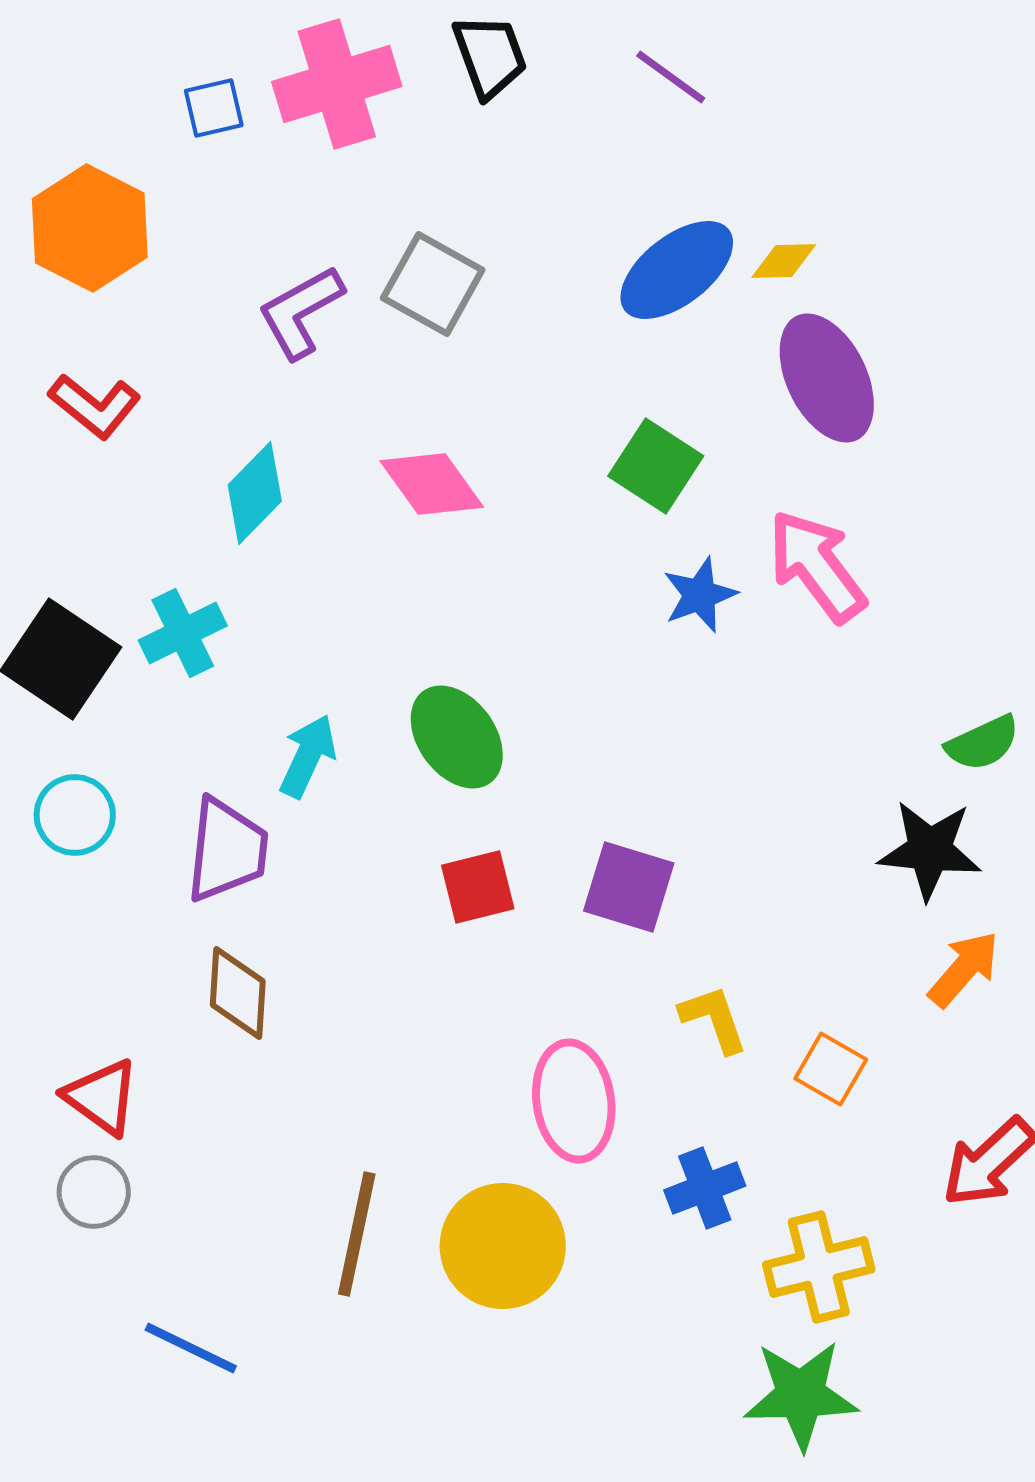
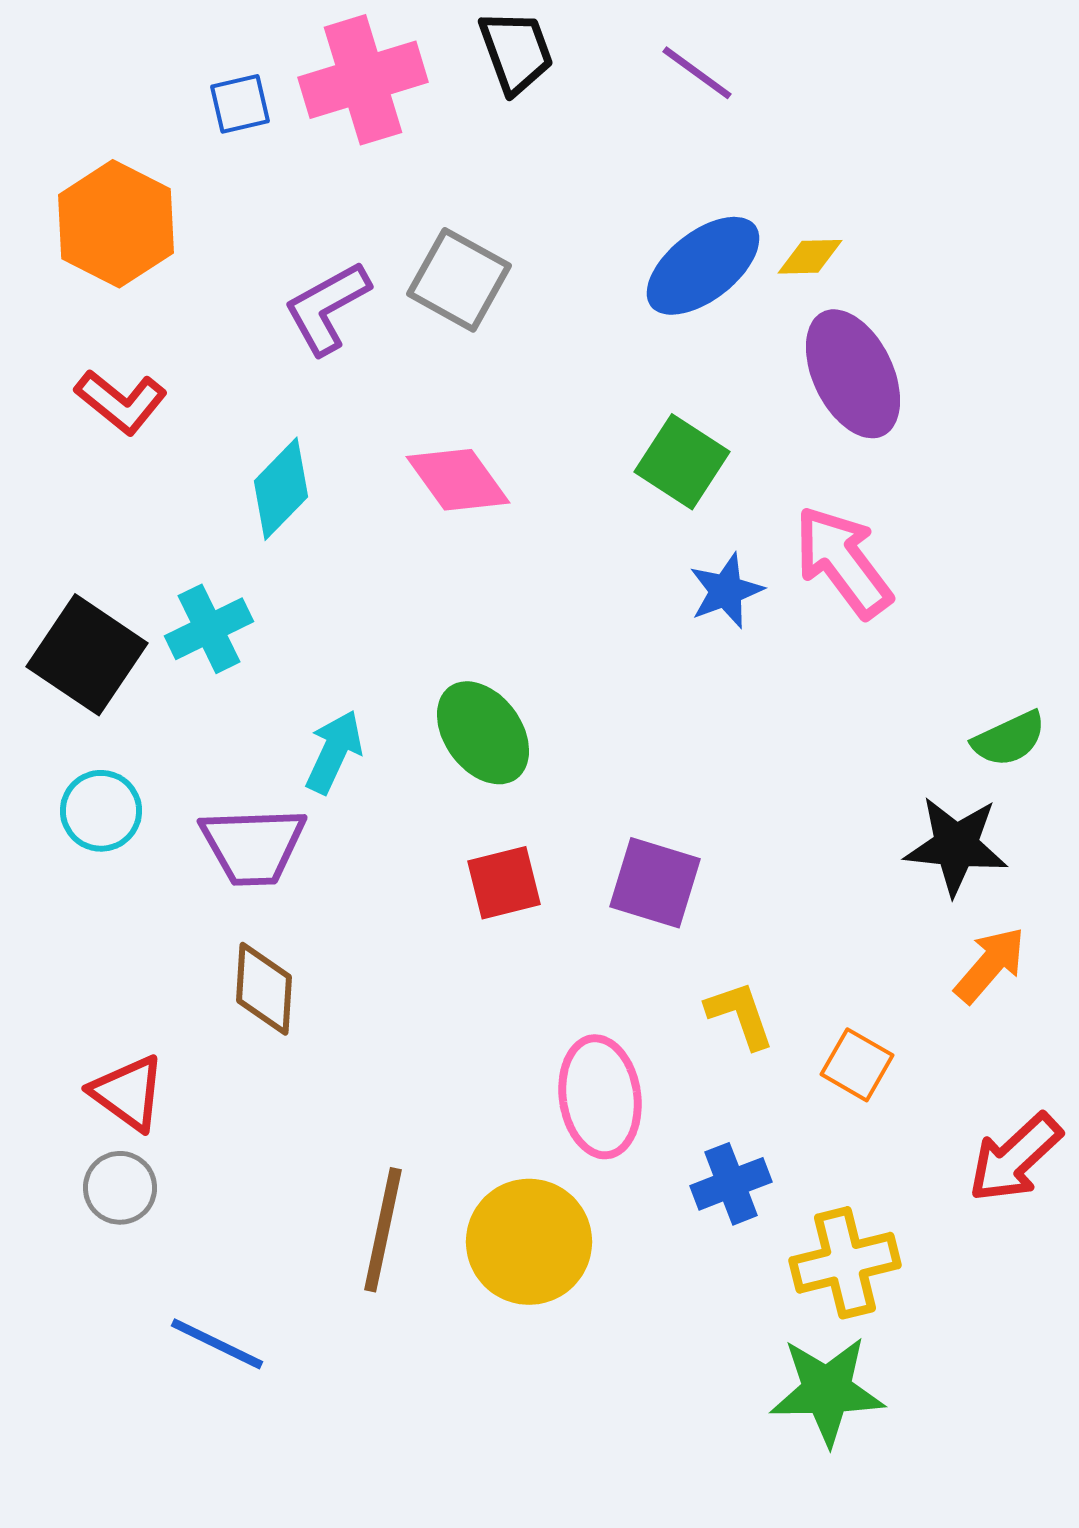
purple trapezoid: (227, 850) -> (253, 846), turned 82

